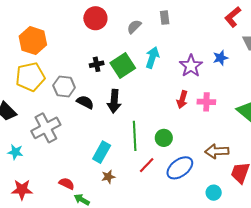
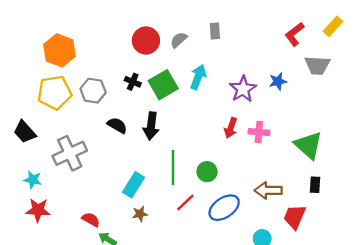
red circle: (95, 18) -> (146, 41), moved
black cross: (97, 64) -> (133, 82), turned 32
gray hexagon: (64, 87) -> (93, 91), moved
red star: (22, 190) -> (38, 210), moved

